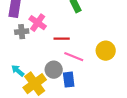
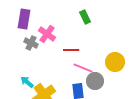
gray cross: (22, 32) -> (31, 43), turned 32
gray circle: (54, 70) -> (95, 81), moved

